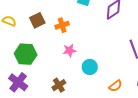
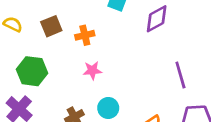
cyan circle: (90, 67) -> (108, 108), moved

